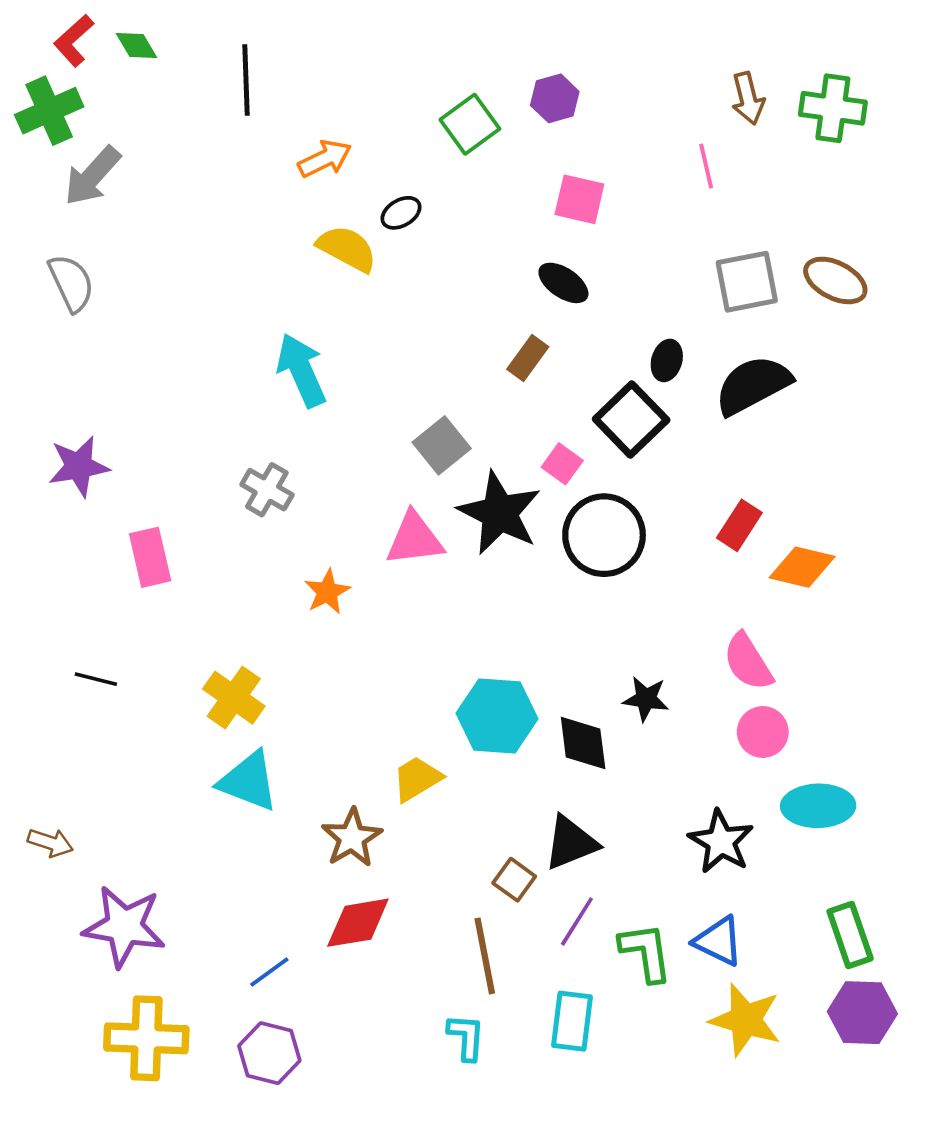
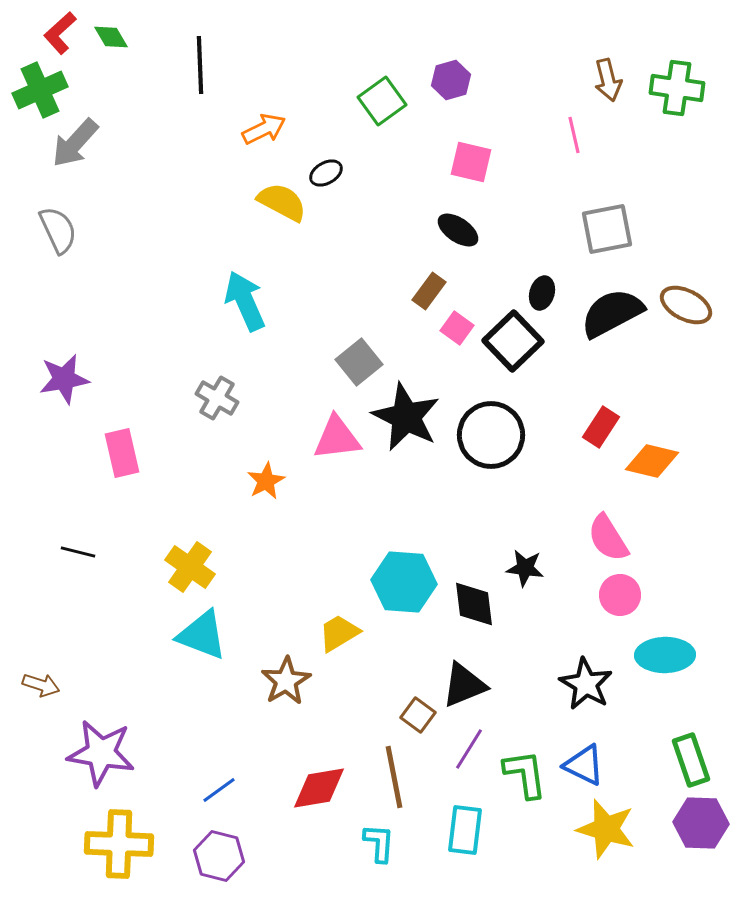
brown ellipse: (835, 280) -> (686, 305), moved
pink square: (562, 464) -> (457, 328), moved
red diamond: (358, 923) -> (319, 788), moved

